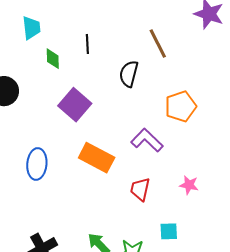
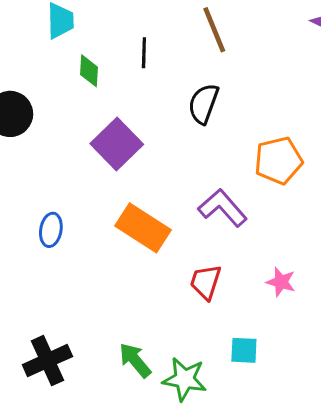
brown line: (158, 43) -> (214, 30), moved
blue ellipse: (37, 164) -> (51, 230), size x0.7

